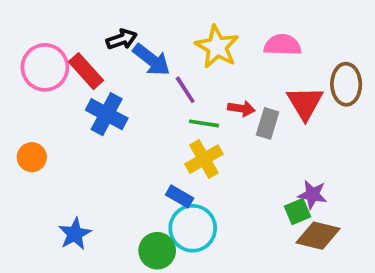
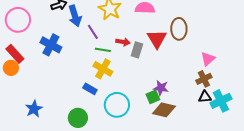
blue arrow: (152, 60) -> (75, 16), turned 35
red rectangle: (86, 71) -> (15, 54), moved
yellow cross: (204, 159) -> (103, 69), turned -30
cyan circle: (193, 228) -> (117, 105), moved

